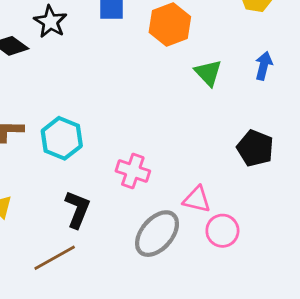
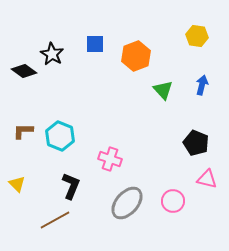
pink triangle: (197, 199) -> (207, 179), moved

